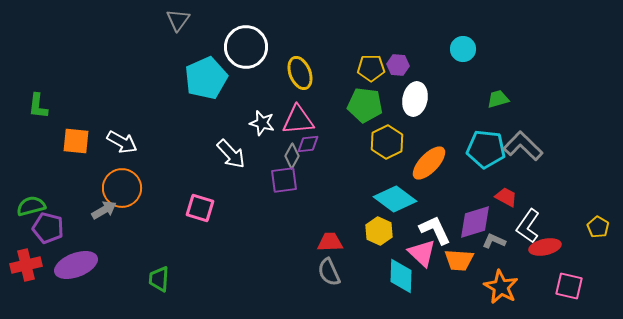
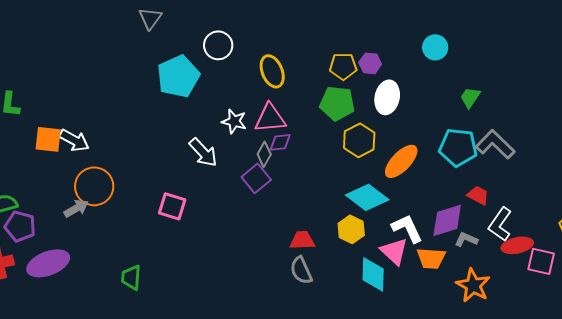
white circle: (246, 47) -> (218, 45), size x0.7
green trapezoid: (498, 99) -> (470, 97), turned -40
white arrow: (122, 142) -> (74, 140), moved
purple square: (284, 180) -> (256, 178), turned -32
pink square: (569, 286) -> (541, 261), moved

